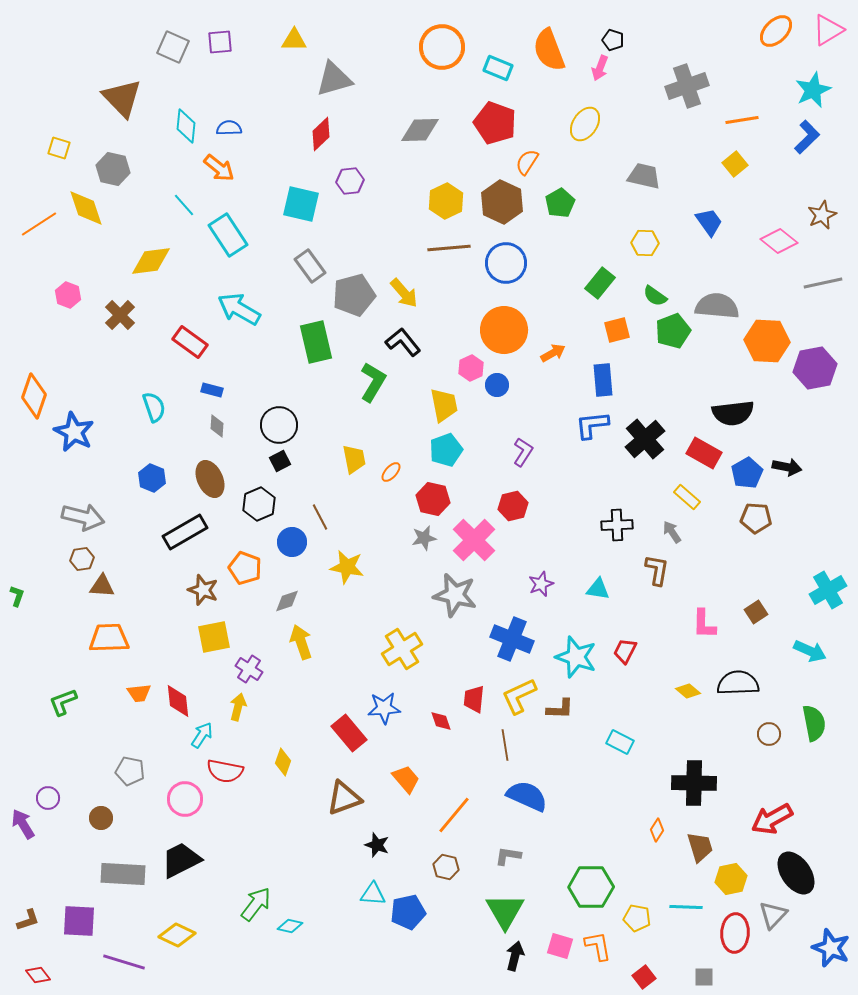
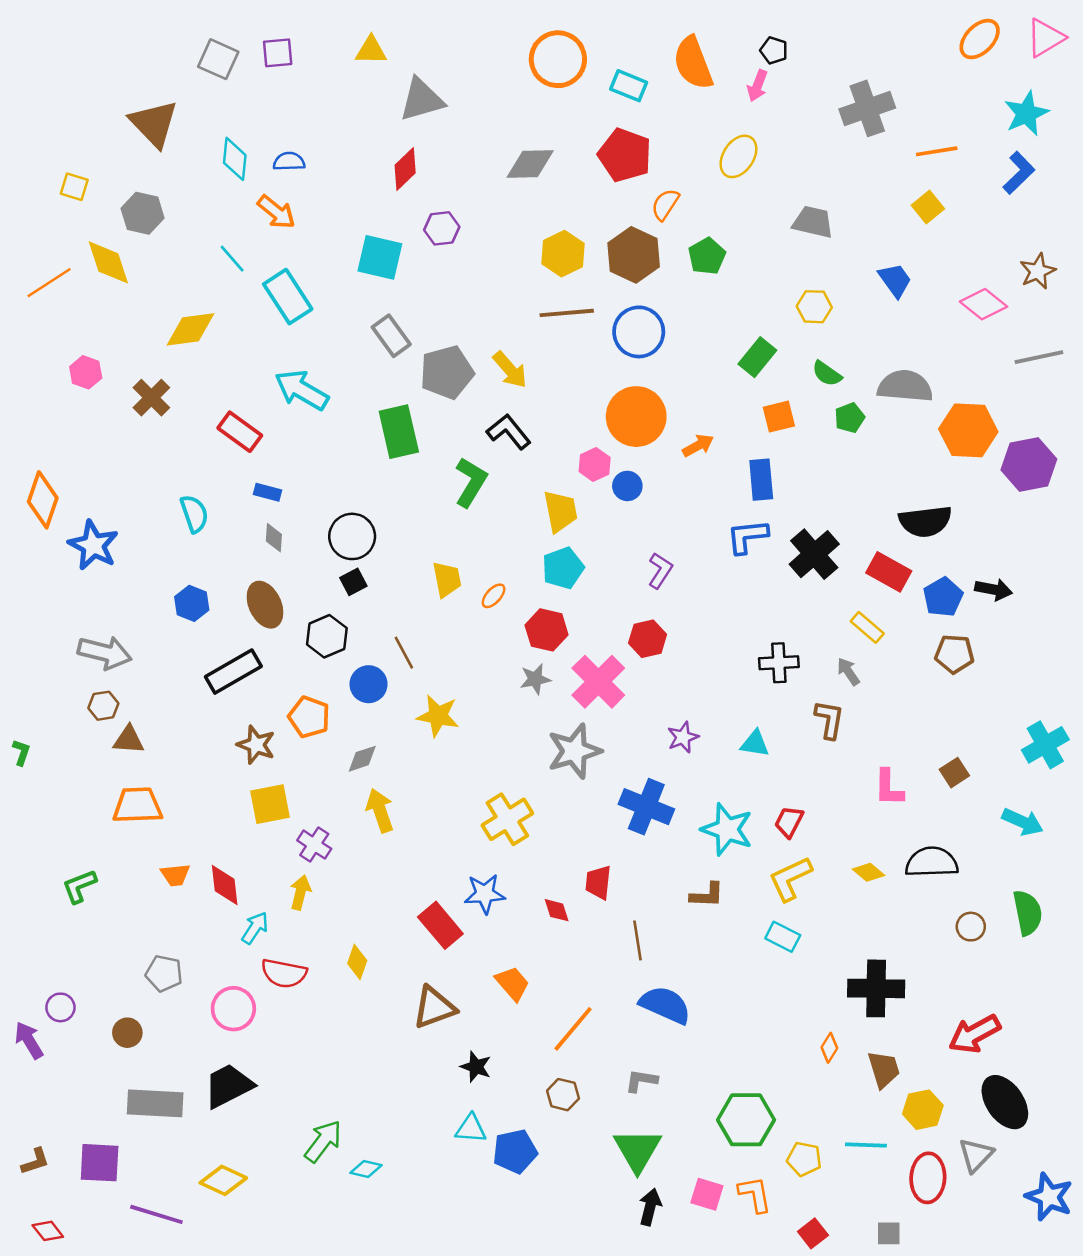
green pentagon: (673, 331) -> (850, 418), size x0.7
gray star: (455, 595) -> (574, 751), turned -30
yellow L-shape: (519, 696) -> (790, 879), moved

